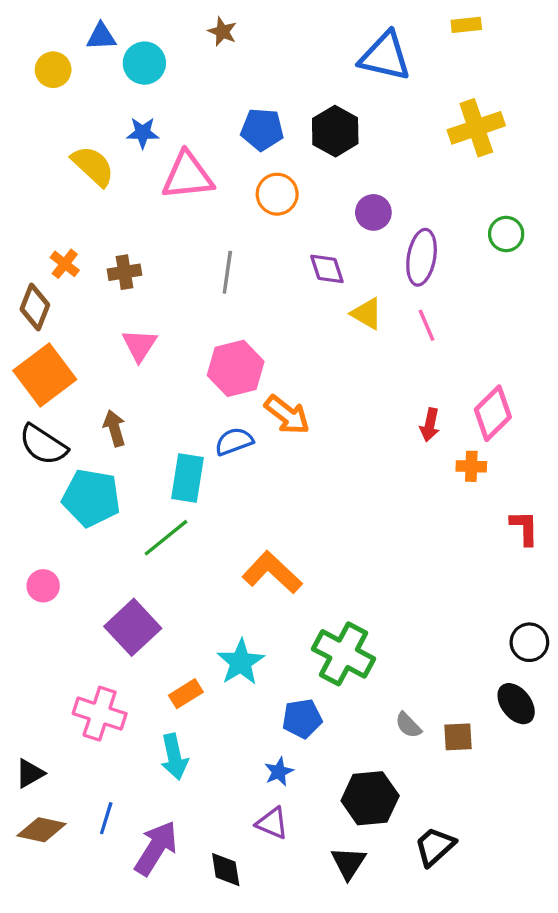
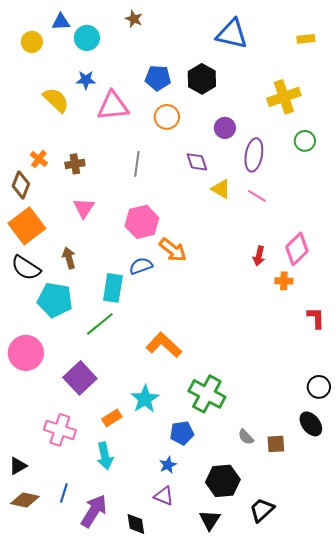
yellow rectangle: (466, 25) -> (306, 39), moved
yellow cross: (476, 128) -> (284, 97), moved
pink line: (426, 325) -> (257, 196), turned -36
pink circle: (43, 586) -> (26, 353), size x1.8

